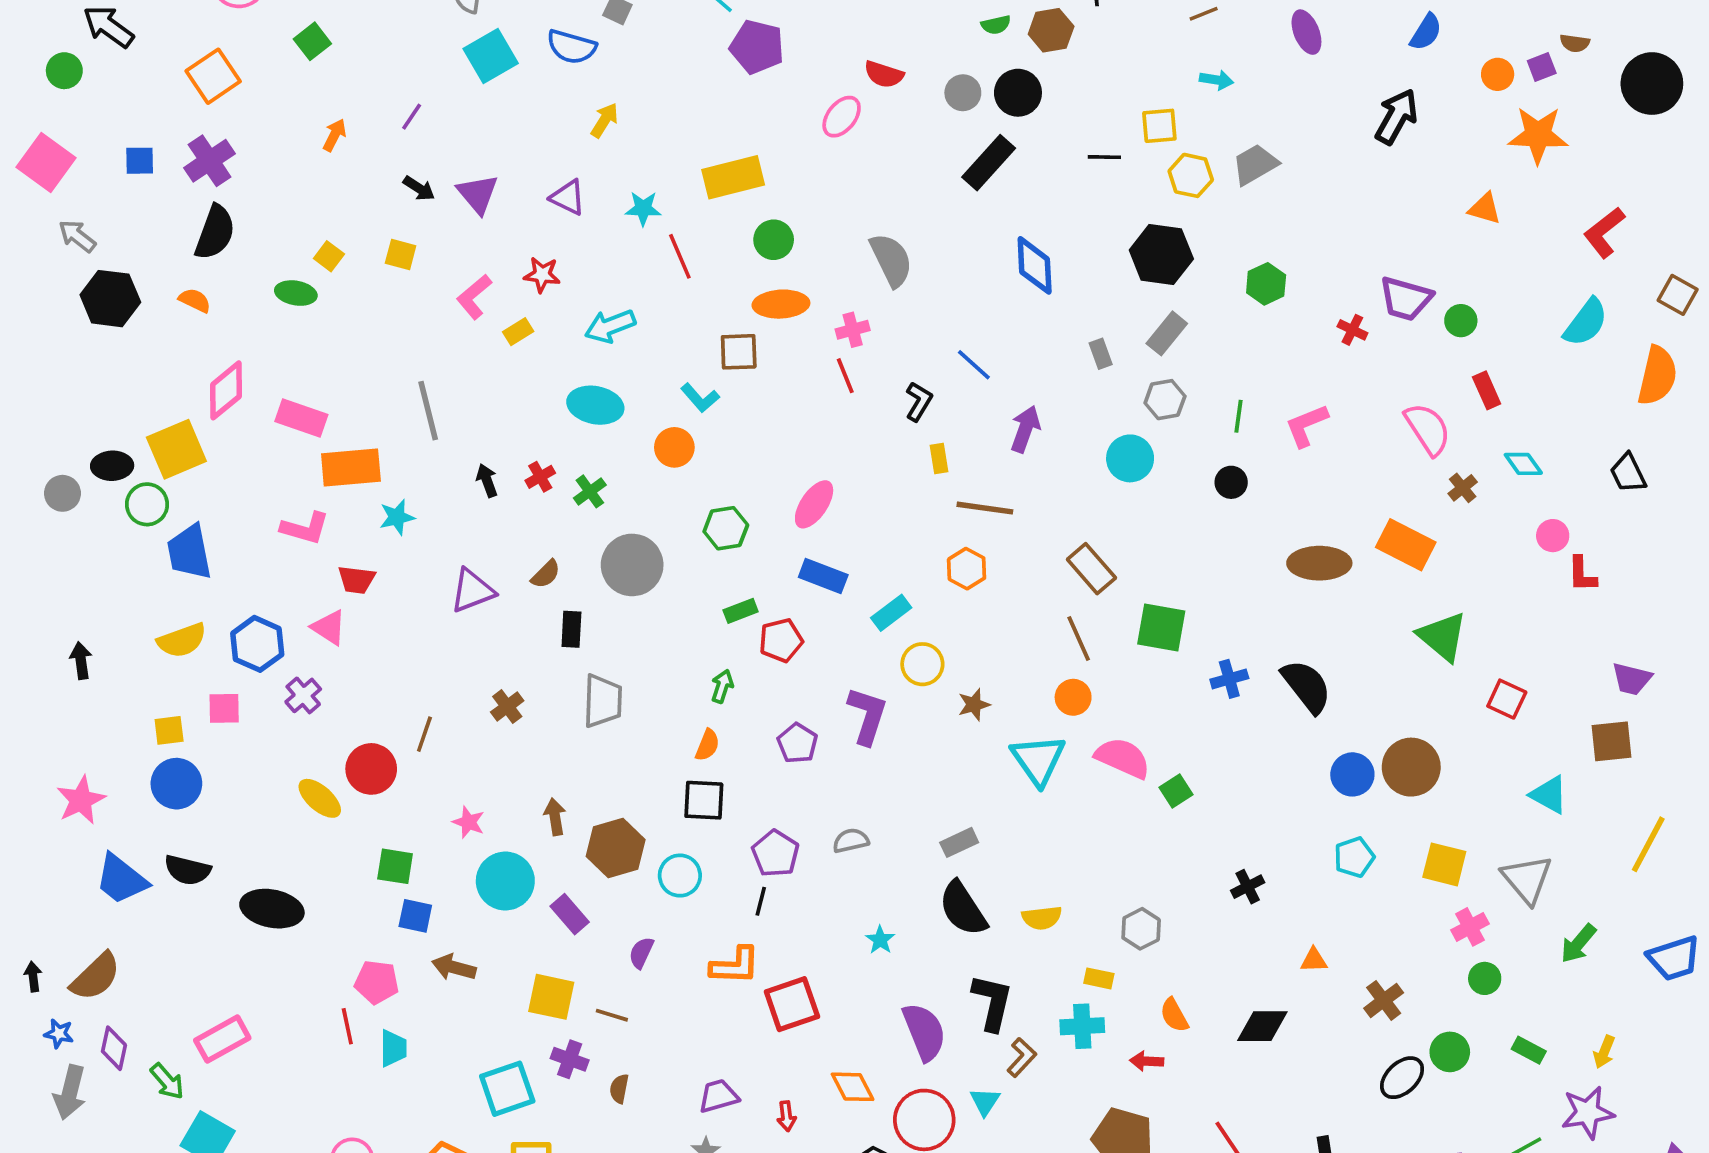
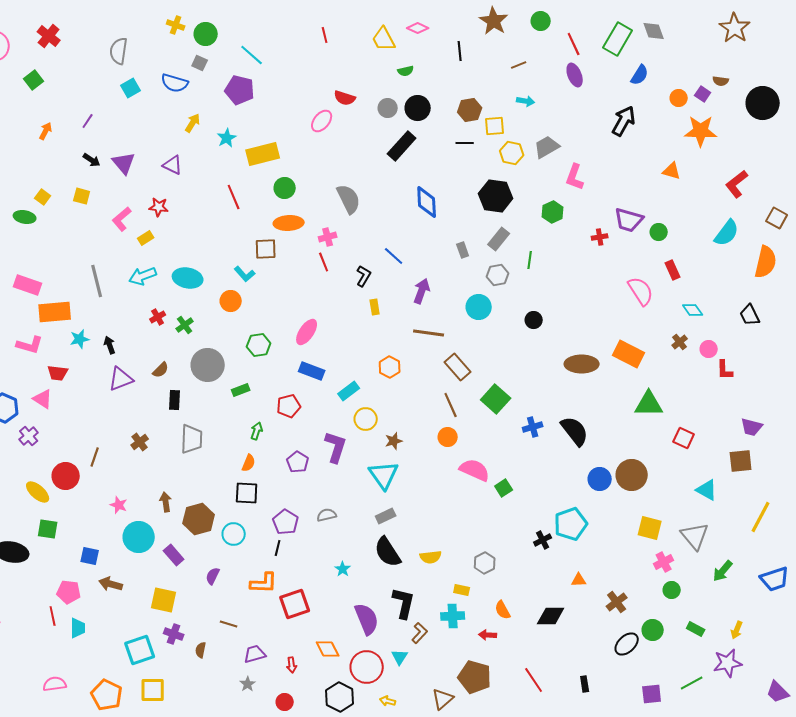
brown hexagon: (1051, 30) -> (470, 110), moved
purple pentagon: (757, 47) -> (240, 90), moved
cyan square: (491, 56) -> (131, 88), size x0.7
purple square: (1542, 67) -> (703, 94), turned -35
cyan star: (643, 209) -> (227, 138), moved, turned -30
cyan arrow: (610, 326) -> (143, 276), moved
red cross: (1352, 330) -> (600, 237), turned -35
green line: (1238, 416) -> (530, 260), moved
pink L-shape: (1306, 425) -> (575, 177), moved, turned -48
black arrow: (487, 480) -> (110, 345), moved
brown cross: (1463, 488) -> (680, 342), moved
brown line: (985, 508) -> (429, 333), moved
green rectangle: (741, 611) -> (241, 390), moved
green square: (1161, 627) -> (496, 399), turned 32
green triangle: (1442, 637) -> (649, 404), turned -40
cyan triangle: (1038, 760) -> (384, 475), moved
cyan pentagon: (1354, 857) -> (571, 524), moved, size x1.5
green square: (395, 866) -> (48, 529), moved
brown line: (612, 1015) -> (229, 624), moved

